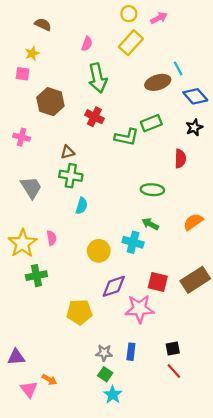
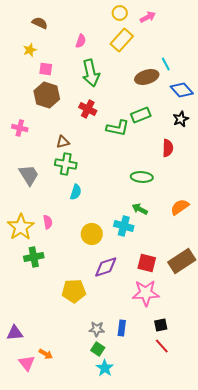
pink square: (23, 74) -> (46, 69), moved
pink star: (139, 309) -> (146, 293), moved

